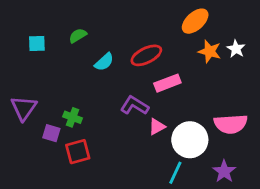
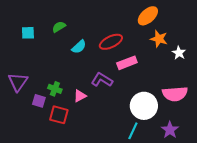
white star: (236, 49) -> (179, 53), moved
pink triangle: (157, 127) -> (80, 96), moved
red square: (78, 152) -> (59, 115), turned 30

